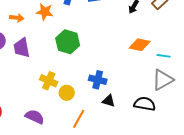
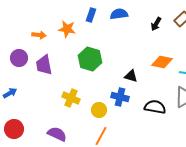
yellow circle: (67, 93) -> (99, 110), moved
black triangle: (109, 101) -> (131, 76), moved
black semicircle: (145, 104) -> (155, 107), moved

